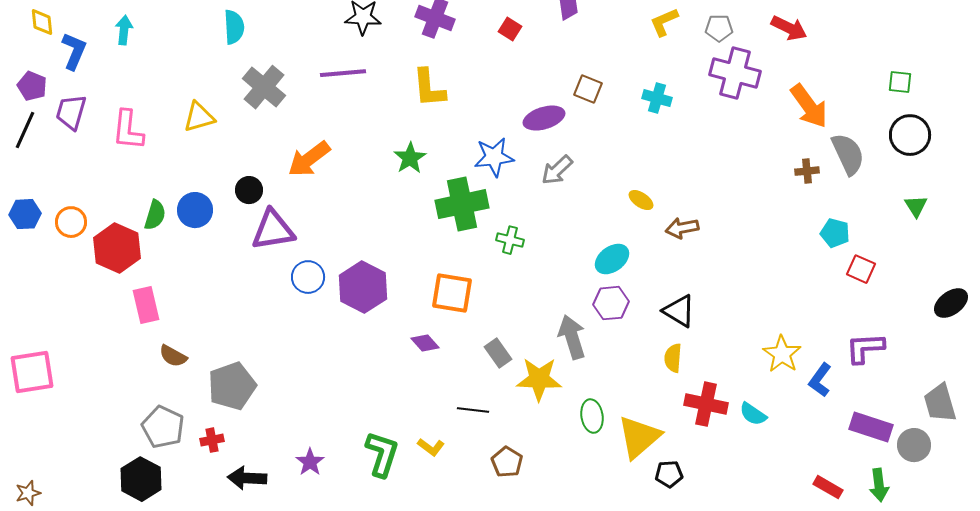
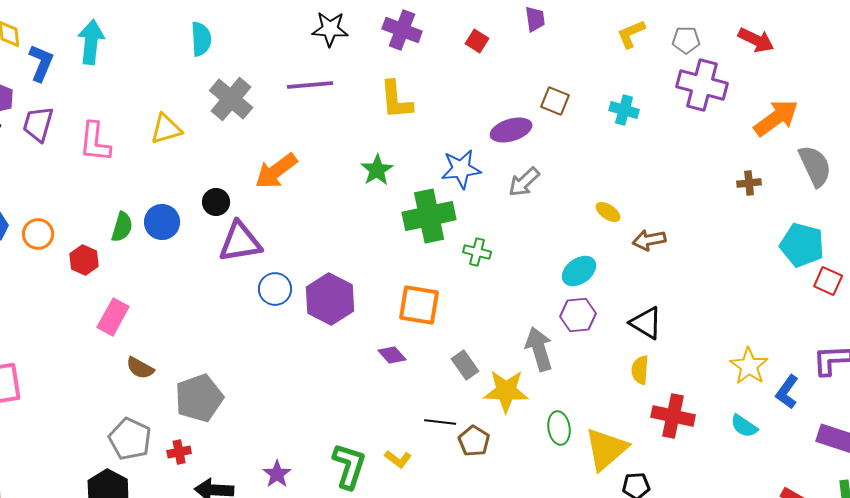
cyan arrow: (124, 30) -> (91, 42), size x1.5
orange arrow: (809, 106) -> (776, 118), turned -90
brown cross: (807, 171) -> (749, 183), moved
cyan pentagon: (835, 233) -> (802, 245), size x1.5
red hexagon: (117, 248) -> (84, 260), size x0.6
pink rectangle: (146, 305) -> (113, 317), turned 42
cyan semicircle: (753, 414) -> (744, 426), moved
brown pentagon: (507, 462) -> (474, 441), moved

